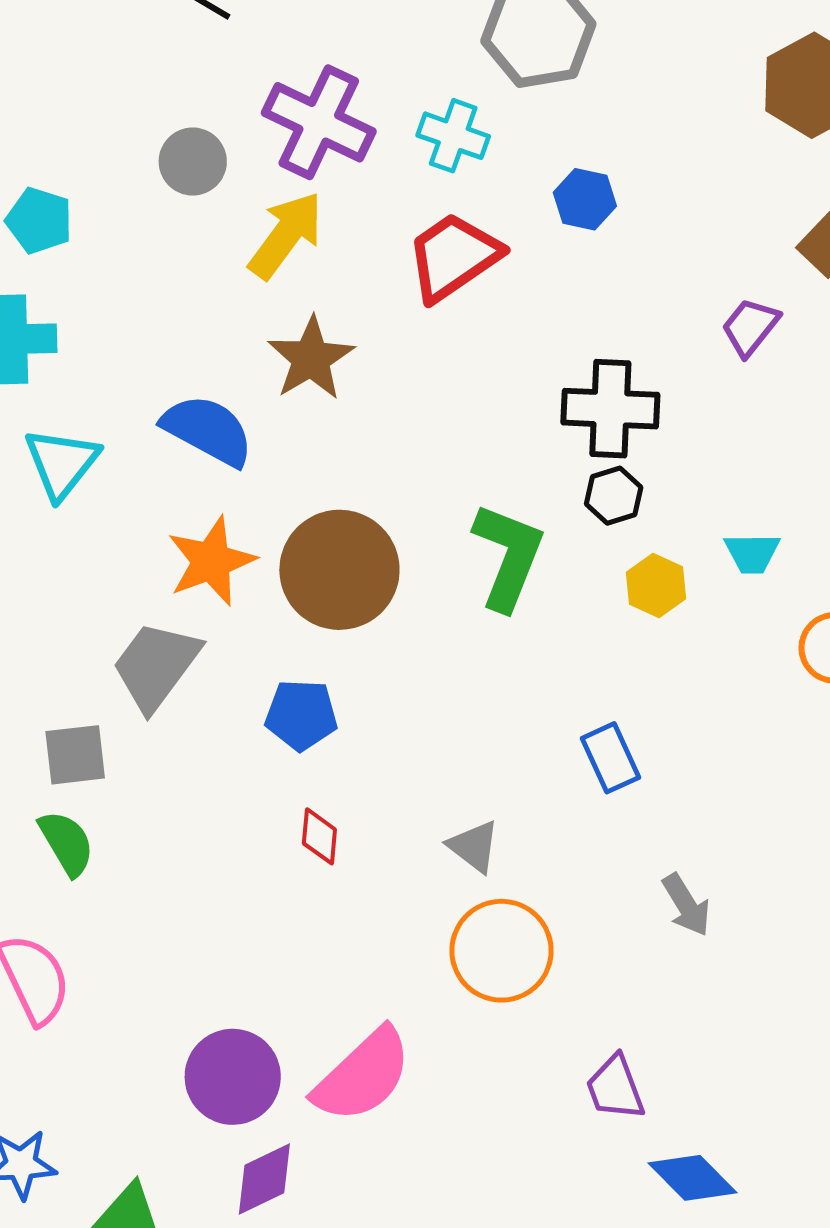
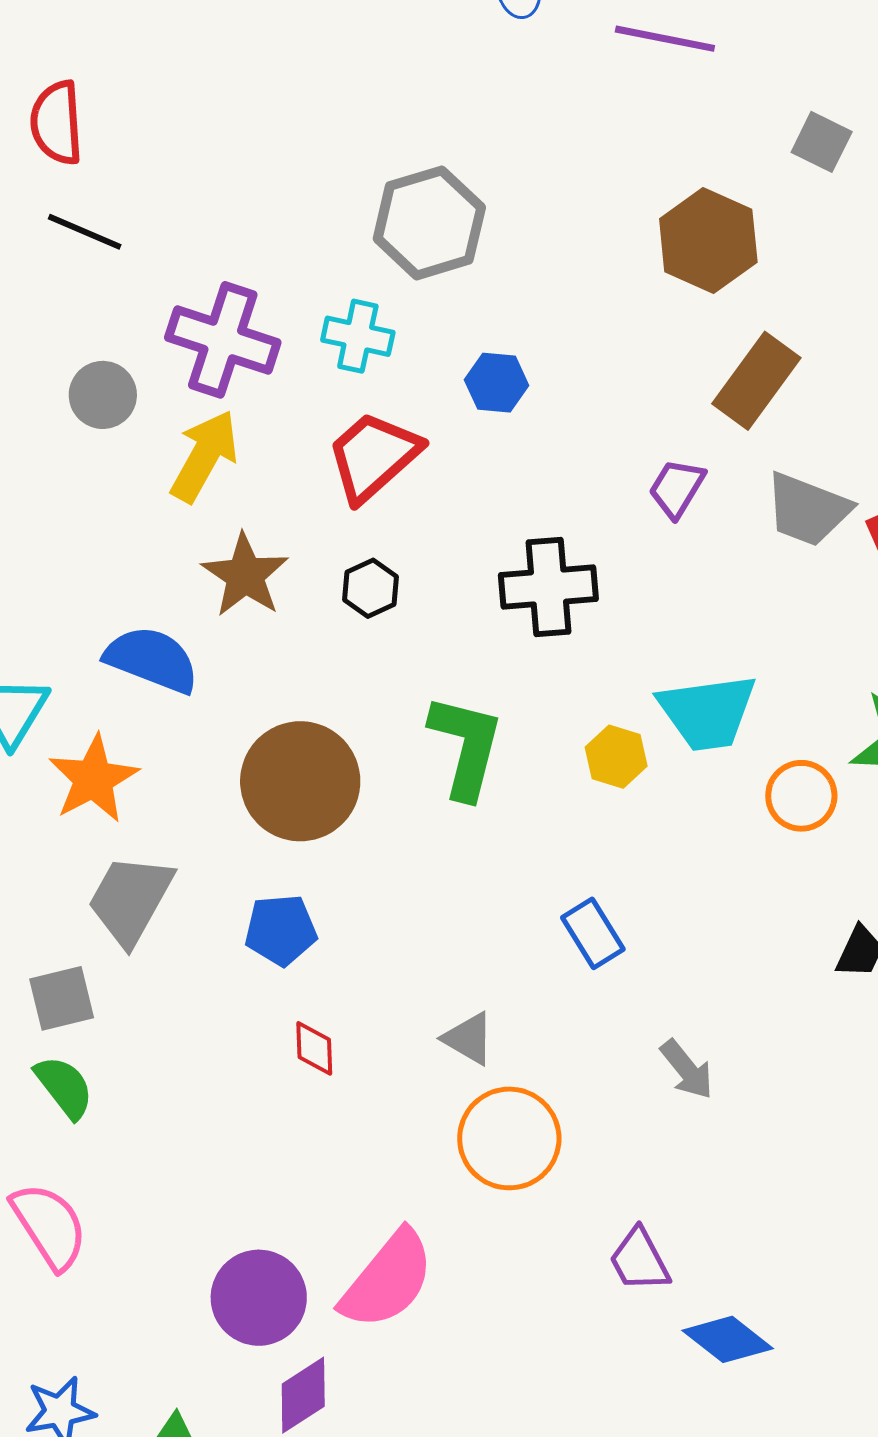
black hexagon: (614, 496) -> (371, 588), moved
cyan trapezoid: (752, 553) -> (707, 712), size x1.8
orange star: (211, 561) -> (93, 779), moved

